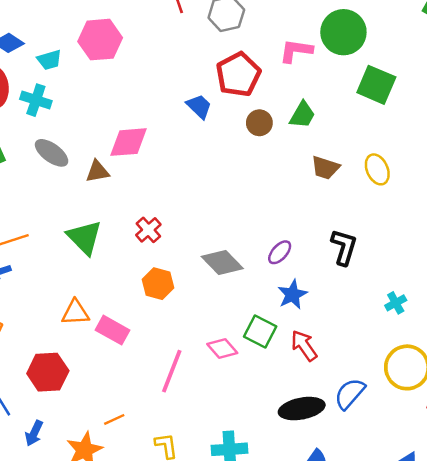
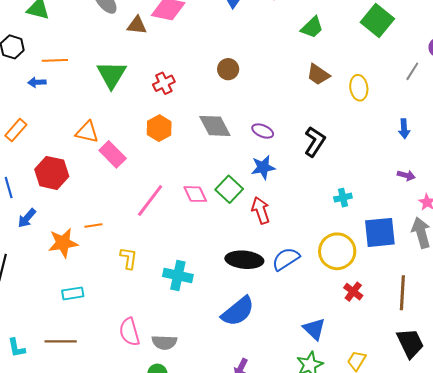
brown circle: (259, 123) -> (228, 69), moved
purple ellipse: (280, 252) -> (263, 131), turned 55

